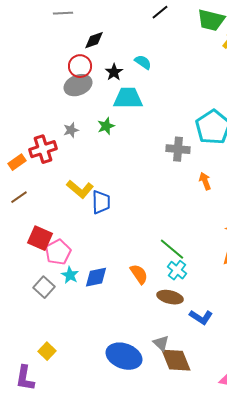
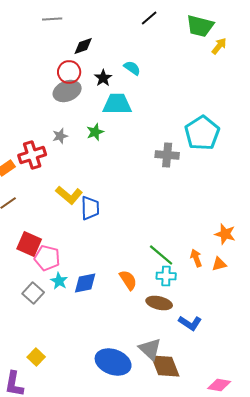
orange arrow: (205, 181) -> (196, 258), moved
pink pentagon: (58, 252) -> (47, 258), turned -30
cyan cross: (177, 270) -> (166, 276), turned -36
gray triangle: (161, 343) -> (150, 349), size x1.4

